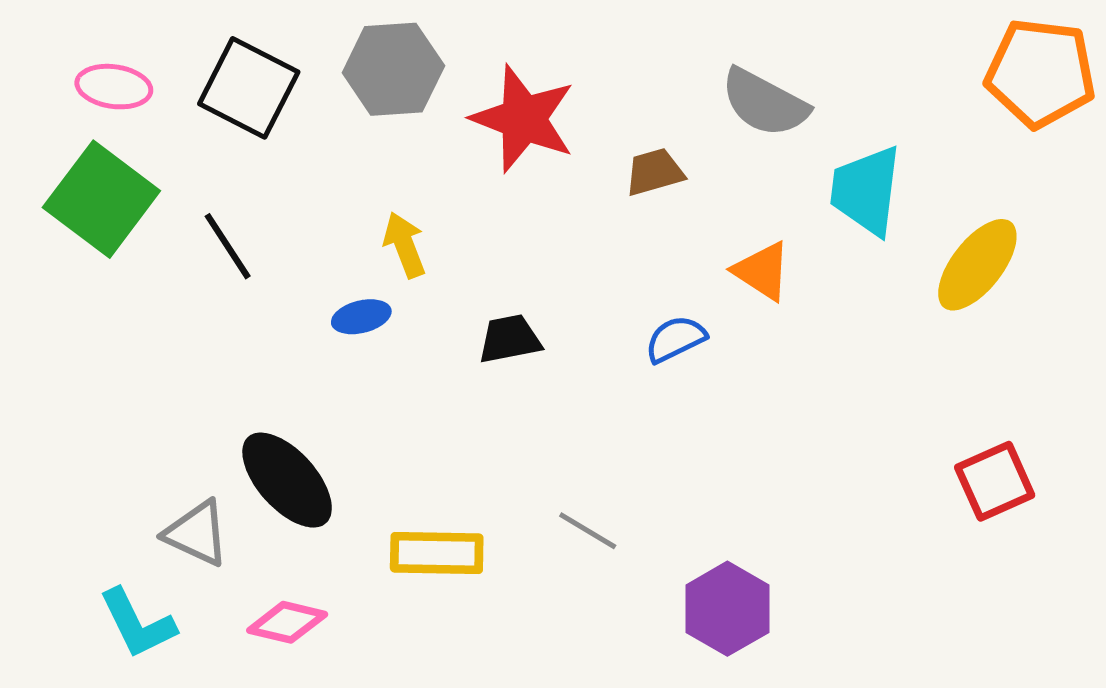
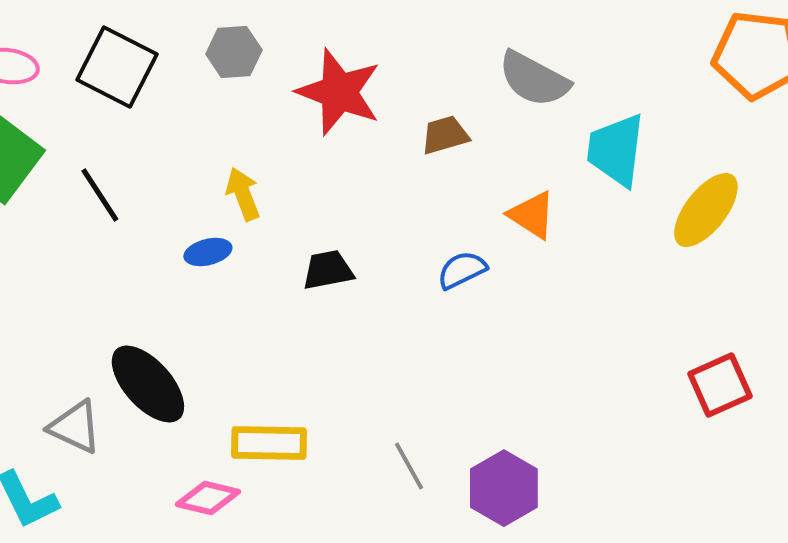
gray hexagon: (393, 69) -> (234, 52), size x0.7
gray line: (588, 531) -> (409, 466), moved, turned 30
pink diamond: (287, 622) -> (208, 498), moved

